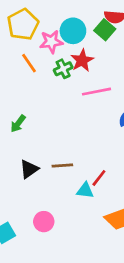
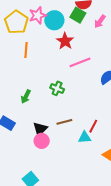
pink star: (51, 42) -> (38, 15), moved
orange line: (29, 63) -> (26, 50), turned 49
green cross: (63, 69) -> (57, 88), moved, turned -32
pink circle: (44, 222) -> (42, 141), moved

